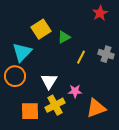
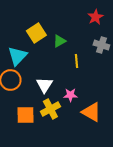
gray cross: (106, 54) -> (101, 45), moved
yellow line: (81, 57) -> (76, 61), turned -32
orange triangle: (96, 108) -> (91, 112), turned 50

